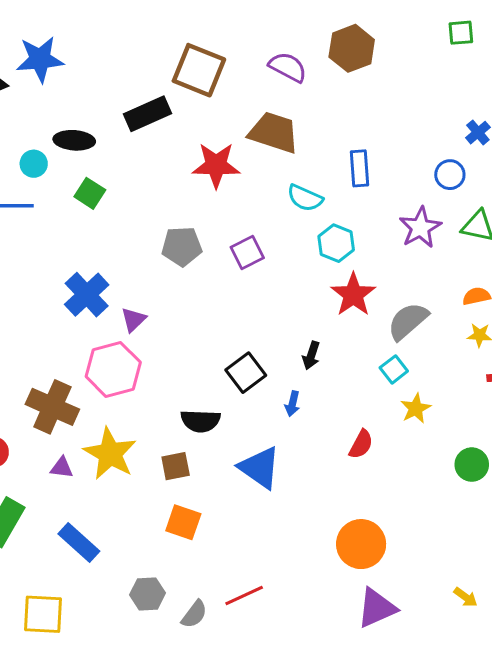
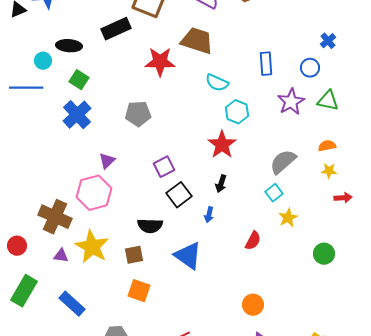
blue rectangle: (360, 168) -> (266, 64), moved
purple square: (247, 253) -> (164, 167), moved
blue cross: (87, 295) -> (77, 115), moved
red star: (353, 295) -> (222, 145), moved
orange circle: (361, 544) -> (253, 305), size x0.7

